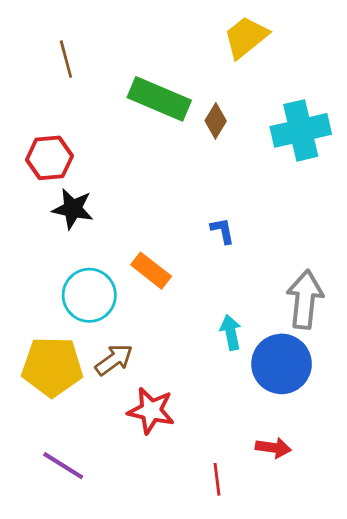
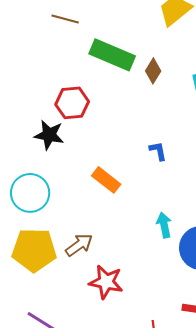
brown line: (66, 59) -> (65, 19), moved, turned -60
red hexagon: (49, 158) -> (72, 103), moved
cyan circle: (89, 295) -> (30, 193), moved

